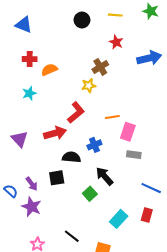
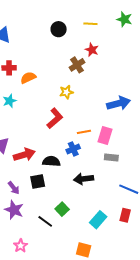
blue arrow: (149, 58) -> (119, 103), moved
brown cross: (100, 67) -> (77, 65), moved
orange line: (112, 117) -> (84, 132), moved
red arrow: (55, 133) -> (24, 155), moved
black arrow: (105, 176) -> (84, 179), turned -54
green square: (90, 194) -> (62, 209), moved
black line: (72, 236) -> (45, 221), moved

